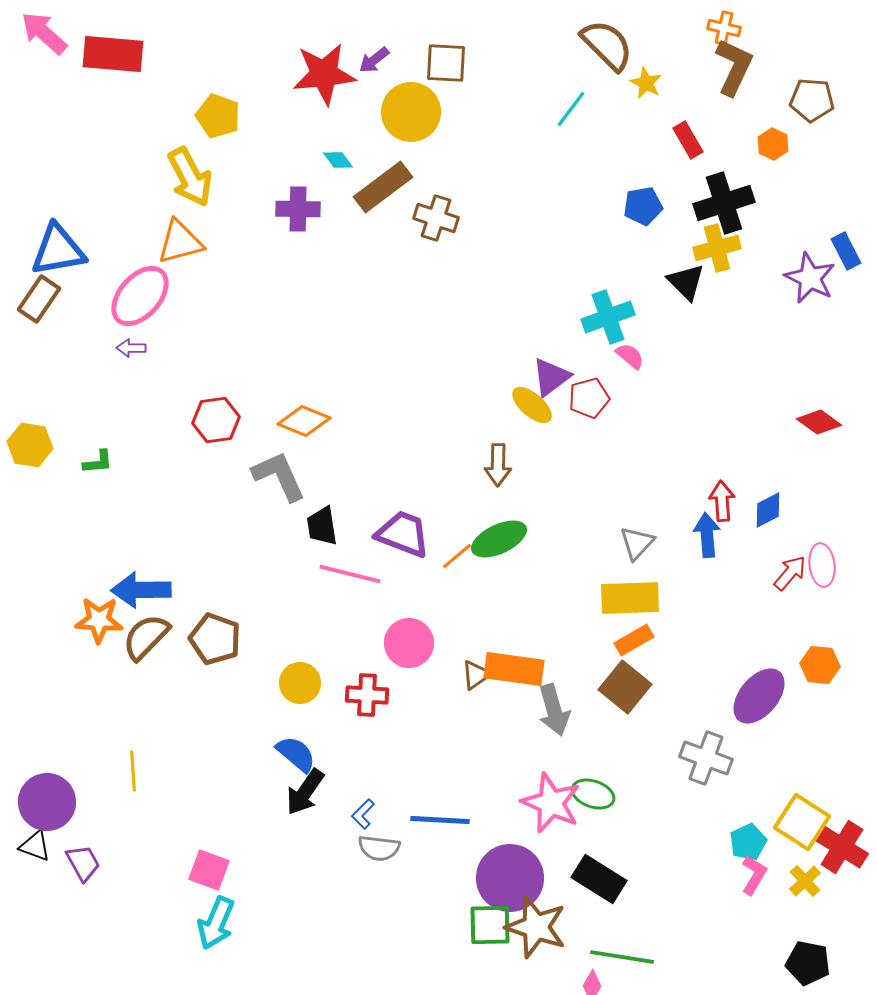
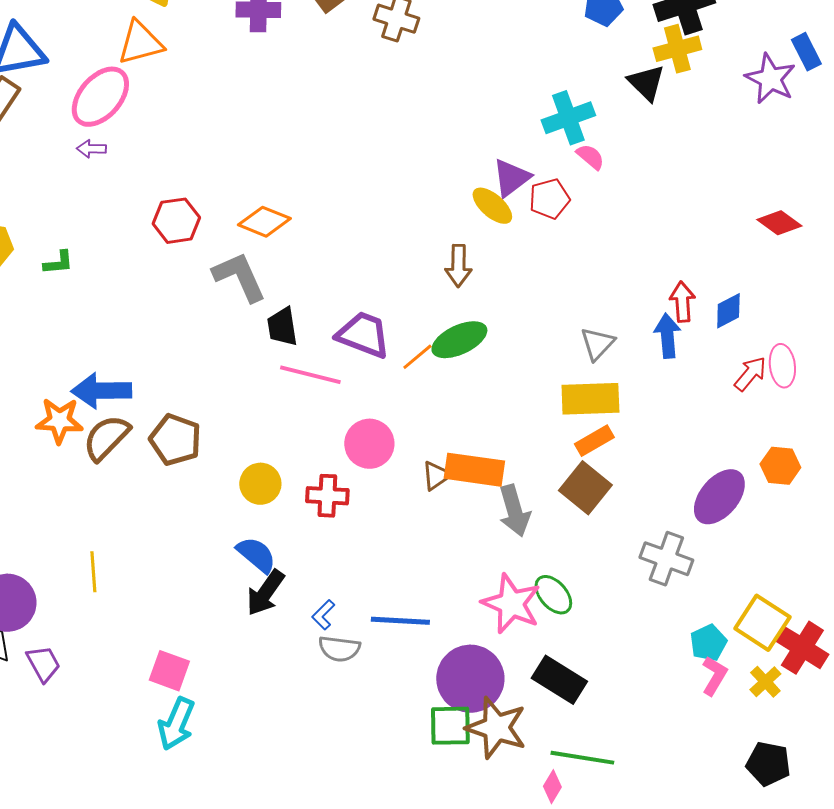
green ellipse: (593, 794) -> (553, 595), turned 30

